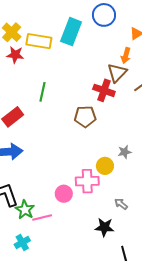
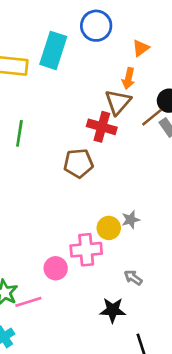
gray star: (125, 152) -> (131, 220), moved

